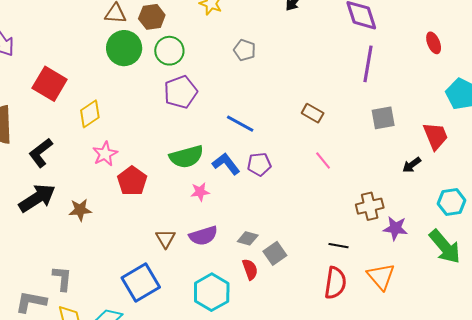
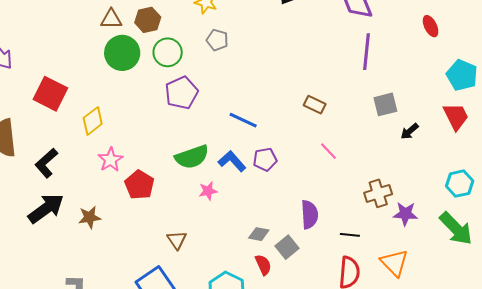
gray pentagon: (245, 50) -> (217, 40), moved
red trapezoid: (436, 136) -> (456, 116), moved
black arrow: (412, 165) -> (410, 131), moved
purple semicircle: (203, 236) -> (309, 215), moved, turned -72

